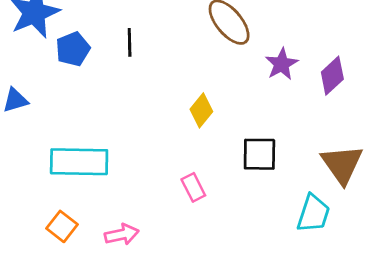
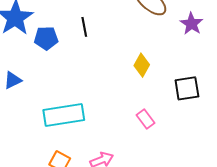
blue pentagon: (73, 49) -> (46, 38), turned 30

